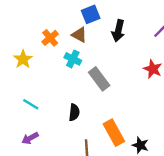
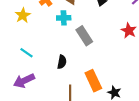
cyan cross: (73, 59) -> (64, 18), turned -32
purple arrow: (30, 138) -> (24, 81), size x1.5

